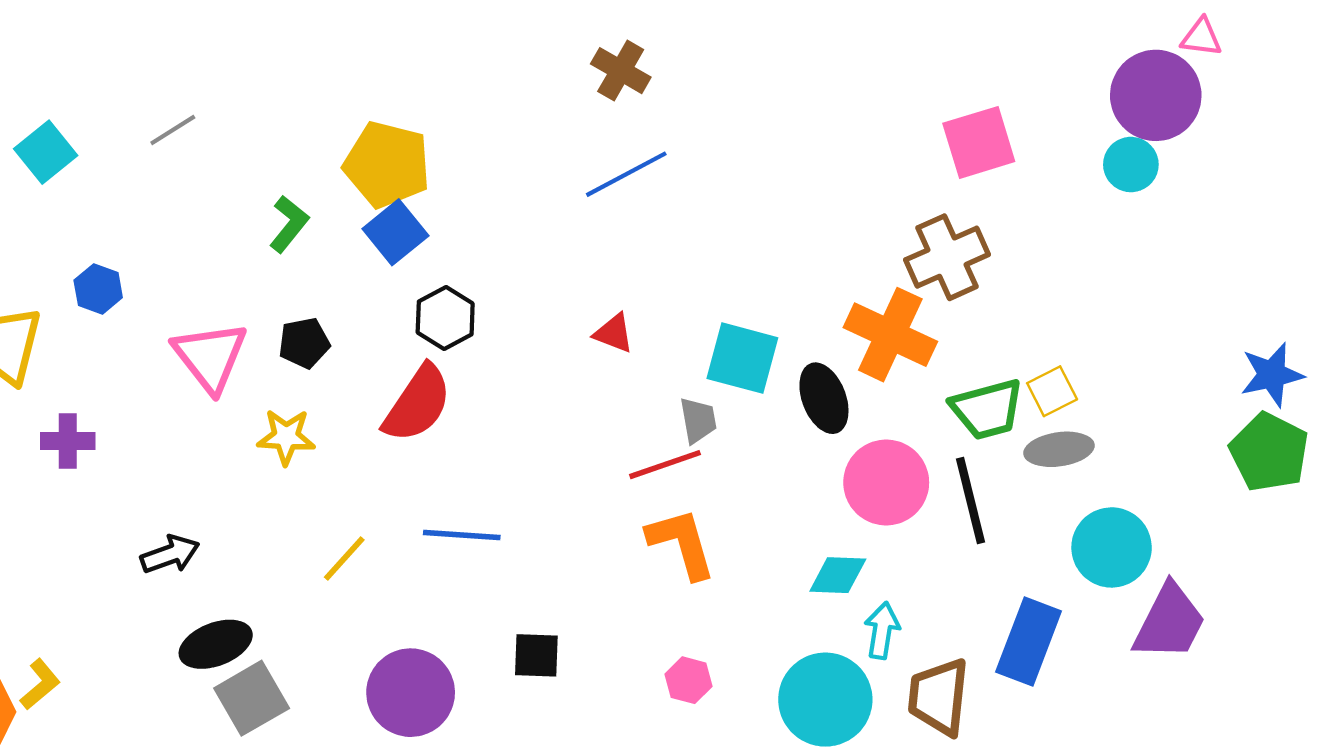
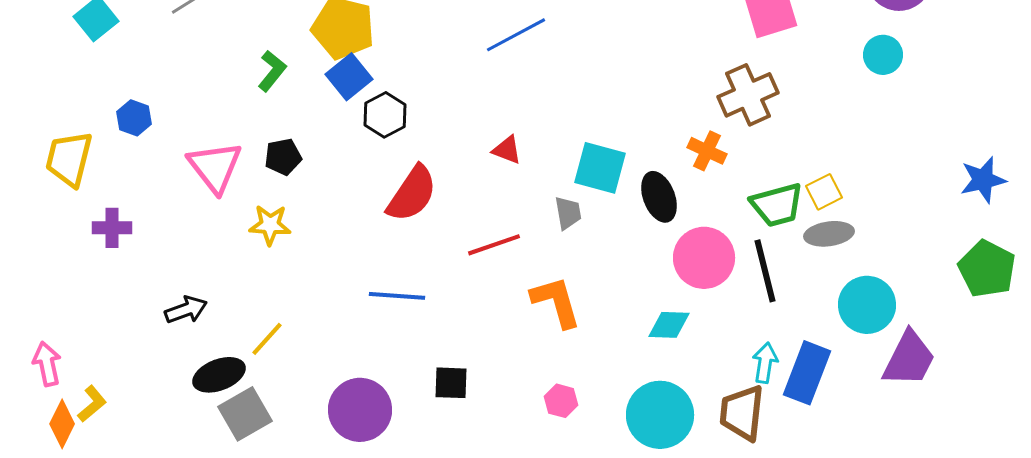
cyan circle: (1131, 165) -> (883, 55), moved
black hexagon: (445, 318) -> (385, 115), moved
orange cross: (890, 335) -> (707, 151), size x0.6
red semicircle: (418, 404) -> (412, 194), moved
green pentagon: (1269, 452) -> (987, 269), moved
red line: (665, 465) -> (494, 245), moved
yellow line: (344, 559) -> (267, 339), moved
cyan arrow: (882, 630) -> (765, 363), moved

